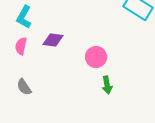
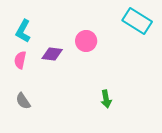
pink circle: (96, 57) -> (86, 41), moved

